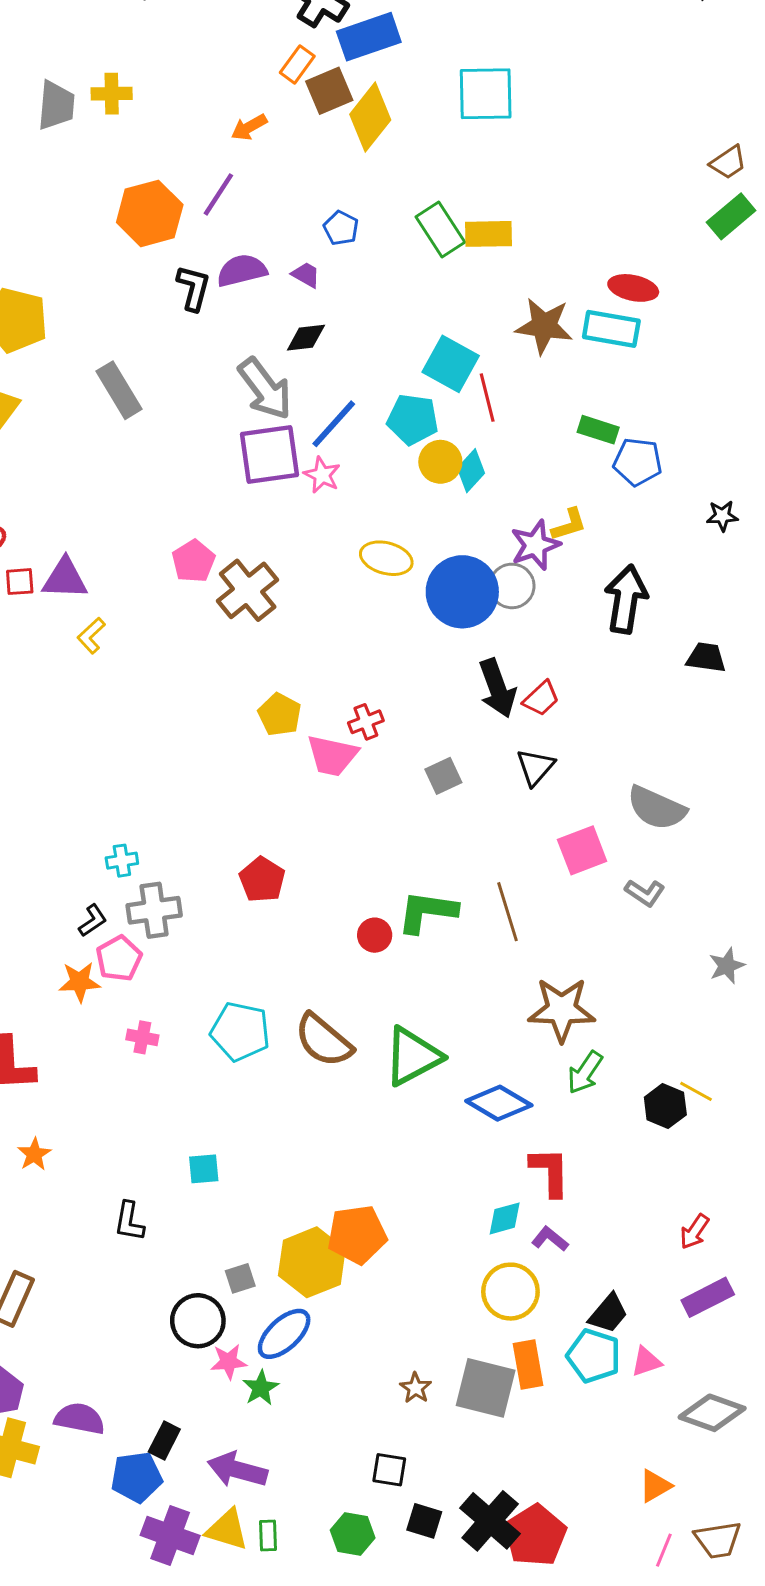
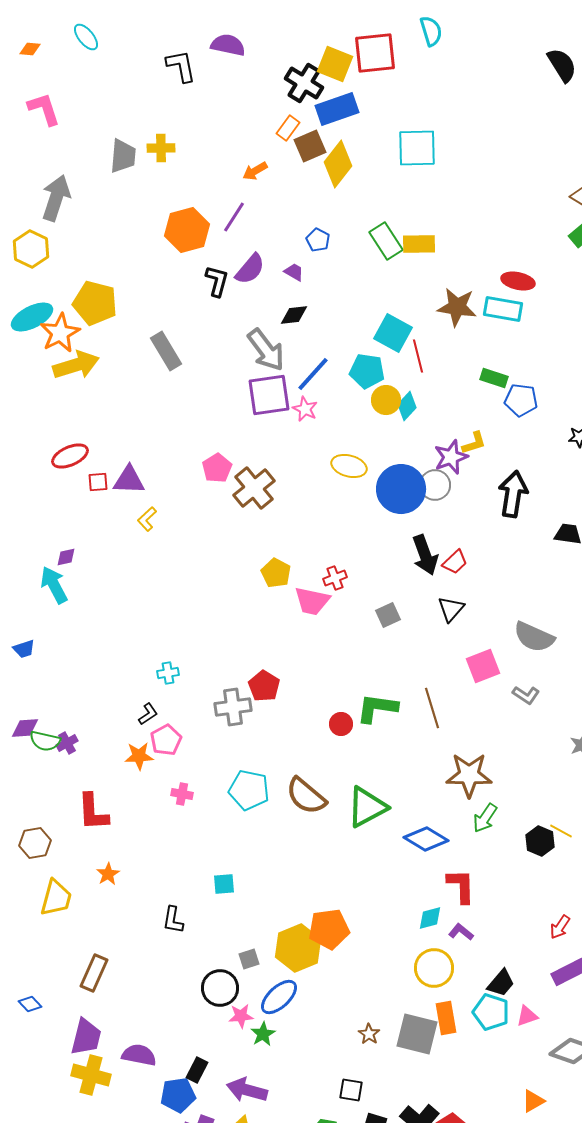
purple semicircle: (242, 270) -> (250, 269), turned 144
gray cross: (154, 910) -> (233, 707), moved

